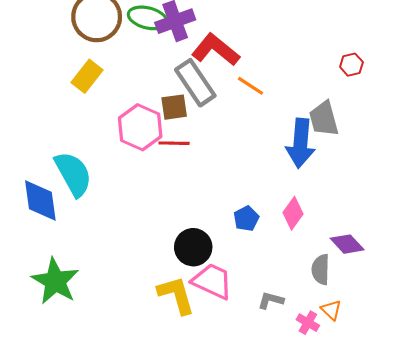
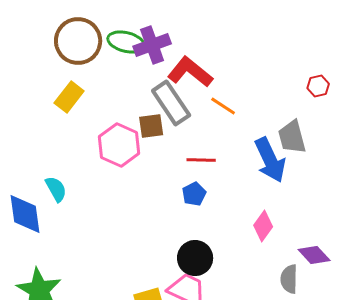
red line: (174, 143) -> (201, 160), moved
blue arrow: (300, 143) -> (270, 160), turned -30
cyan semicircle: (73, 174) -> (56, 189), size x0.6
blue pentagon: (246, 219) -> (194, 194), moved
black circle: (193, 247) -> (195, 258), moved

